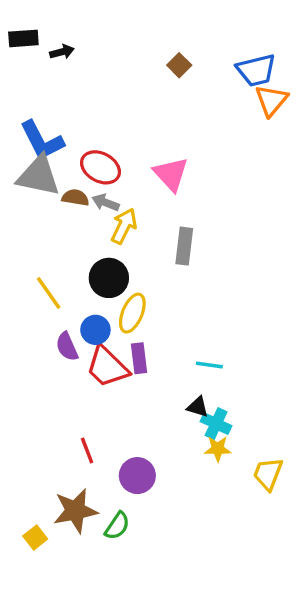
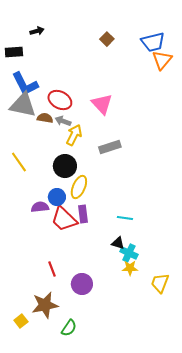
black rectangle: (23, 38) -> (14, 52), moved
gray rectangle: (184, 246) -> (110, 147), turned 65
yellow line: (49, 293) -> (19, 162), moved
purple semicircle: (67, 347) -> (40, 207), turned 108
green semicircle: (117, 526) -> (69, 328), moved

